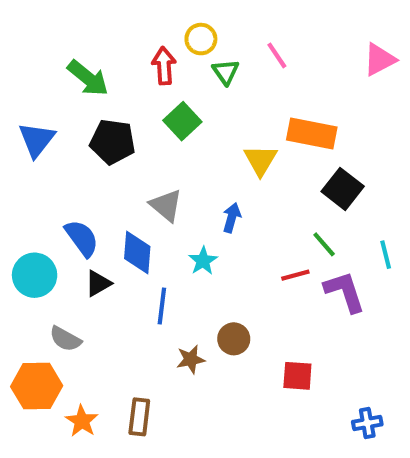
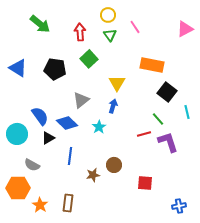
yellow circle: (201, 39) -> (108, 15), moved
green arrow: (88, 78) -> (40, 24), moved
blue triangle: (37, 140) -> (18, 68), turned -36
yellow triangle: (260, 160) -> (117, 83), moved
gray triangle: (166, 205) -> (81, 100), turned 42
blue diamond: (137, 253) -> (67, 123), turned -50
cyan line: (386, 255) -> (187, 112), moved
blue line: (162, 306) -> (70, 156), moved

